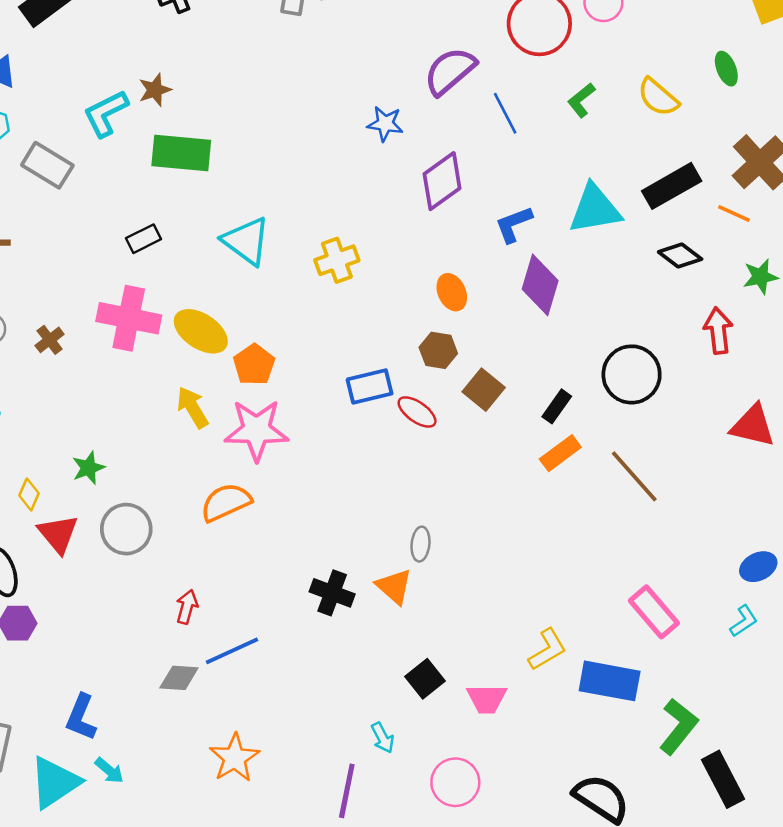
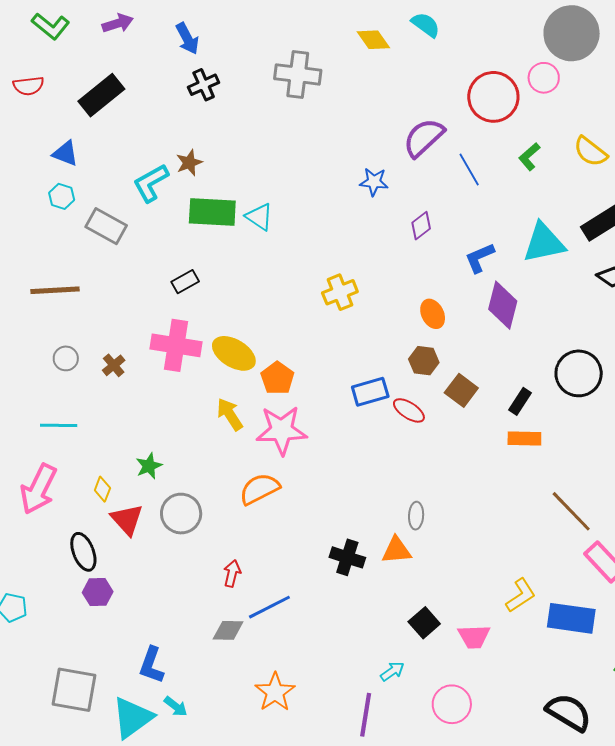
purple diamond: (442, 181) -> (421, 226), size x0.6
cyan triangle: (246, 241) -> (259, 217), moved, size x0.7
orange rectangle: (560, 453) -> (524, 438), turned 40
brown line: (634, 476) -> (571, 511), moved
orange triangle: (394, 586) -> (396, 550), turned -44
cyan arrow: (383, 738) -> (392, 671), turned -95

